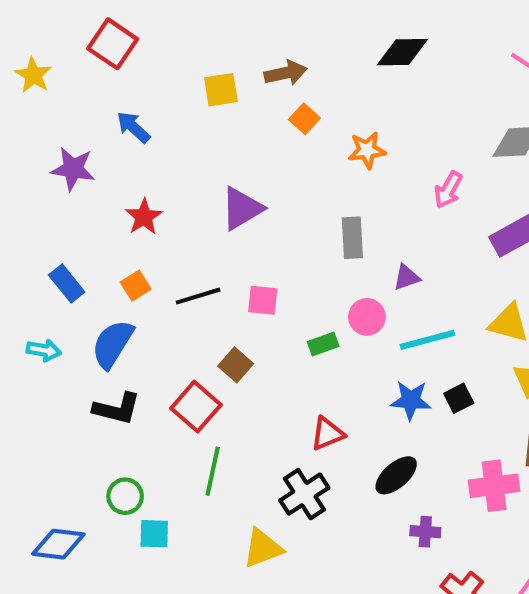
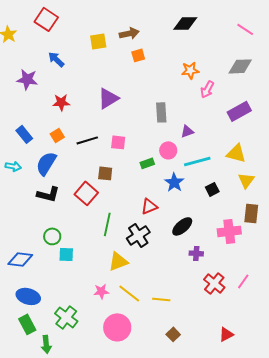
orange square: (304, 119) -> (138, 55), turned 32
orange star: (367, 150) -> (190, 70), moved
red star: (144, 217) -> (61, 102), turned 30
brown square: (236, 365) -> (105, 173), turned -35
blue star: (411, 400) -> (174, 182), moved, turned 30
green line: (213, 471) -> (107, 224), moved

